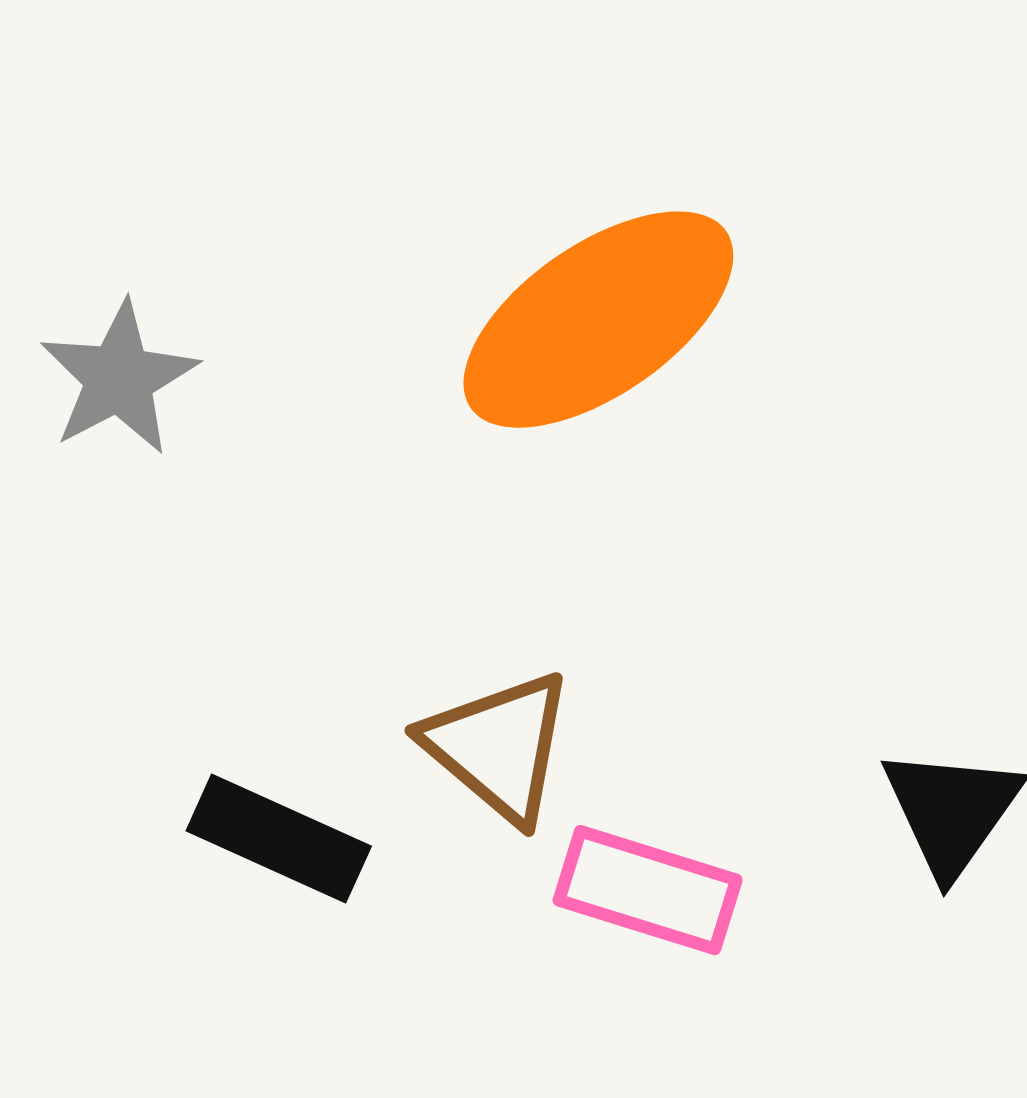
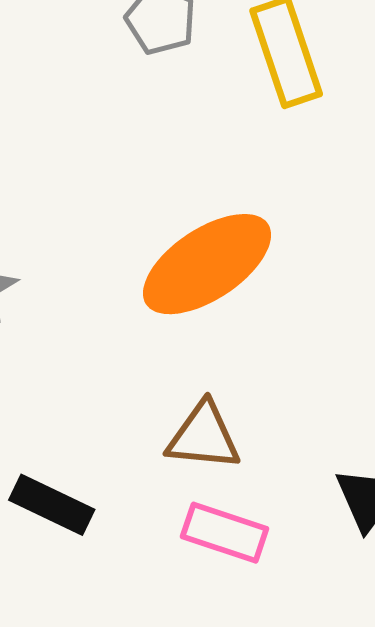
brown triangle: (499, 747) -> (204, 436), moved, turned -36

